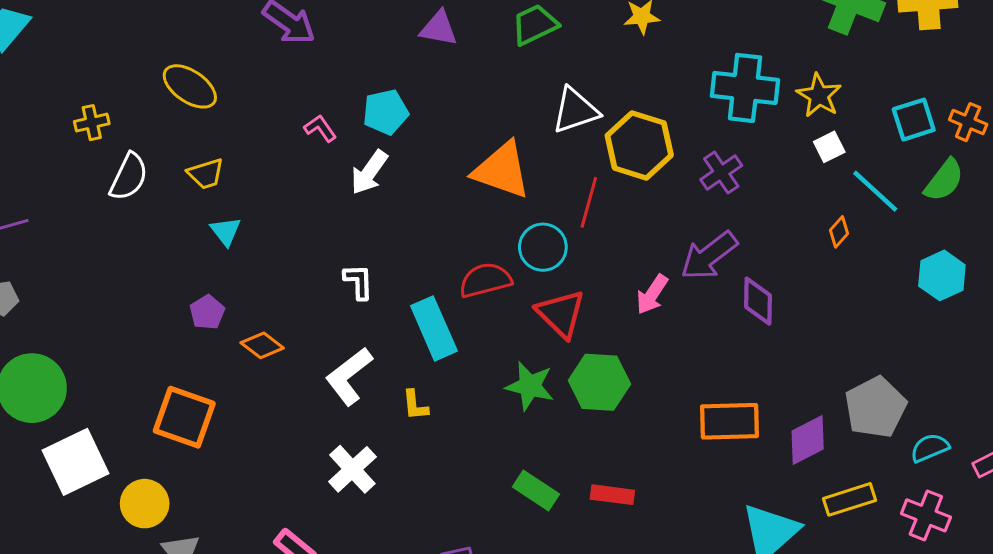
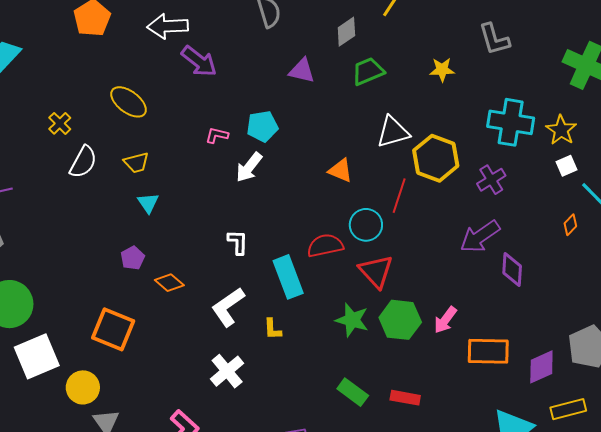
yellow cross: (92, 123) -> (60, 123), turned -35
pink L-shape: (320, 128) -> (217, 135), turned -45
orange triangle: (502, 170) -> (340, 170), size x0.6
pink arrow: (652, 294) -> (445, 320), moved

